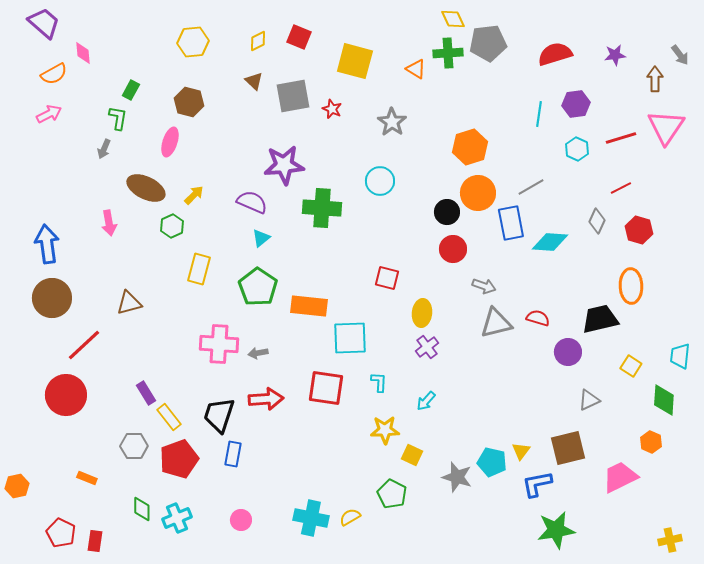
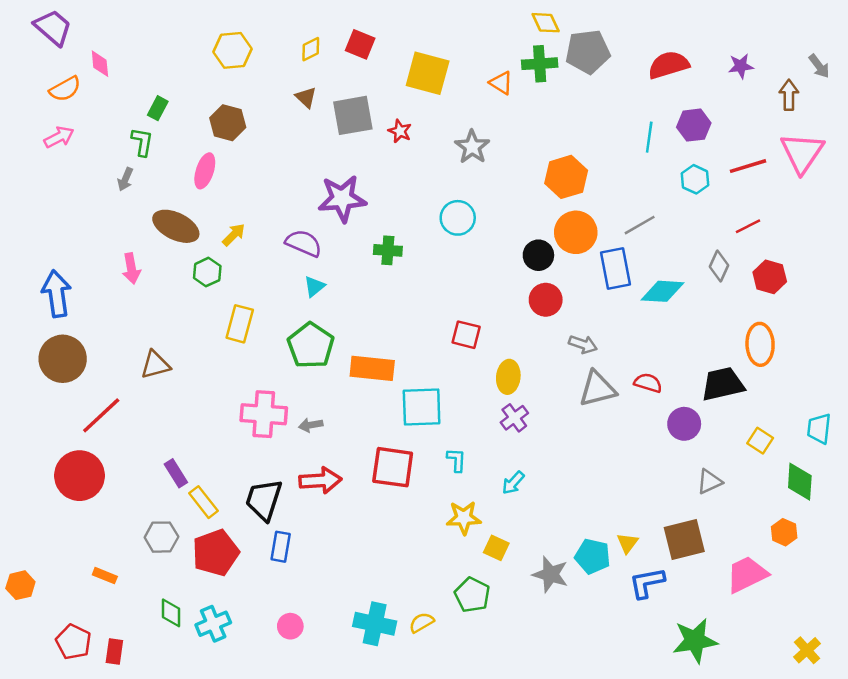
green cross: (322, 208) -> (388, 250), size x0.6
green star: (556, 530) -> (695, 641), moved
yellow cross: (670, 540) -> (807, 650), turned -30

